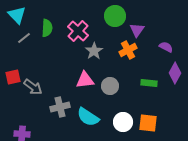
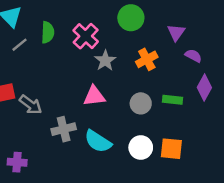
purple triangle: (137, 30) -> (176, 32), moved
gray circle: (110, 86) -> (141, 103), moved

